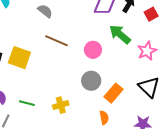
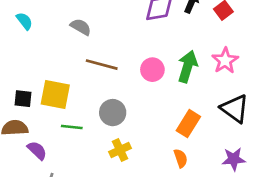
green arrow: (120, 34) -> (188, 67), moved, turned 75
gray circle: (91, 81) -> (113, 113), moved
green line: (27, 103) -> (72, 127), moved

